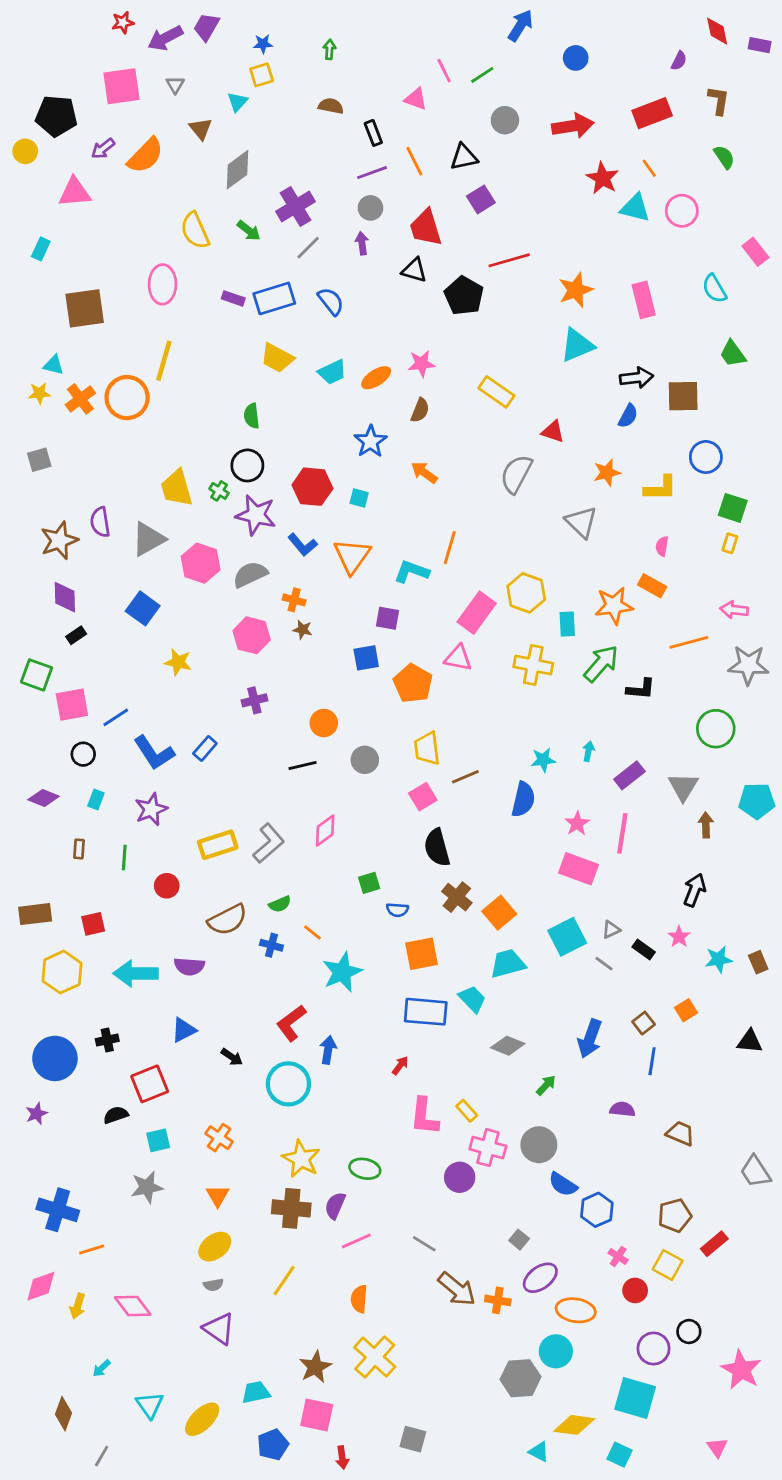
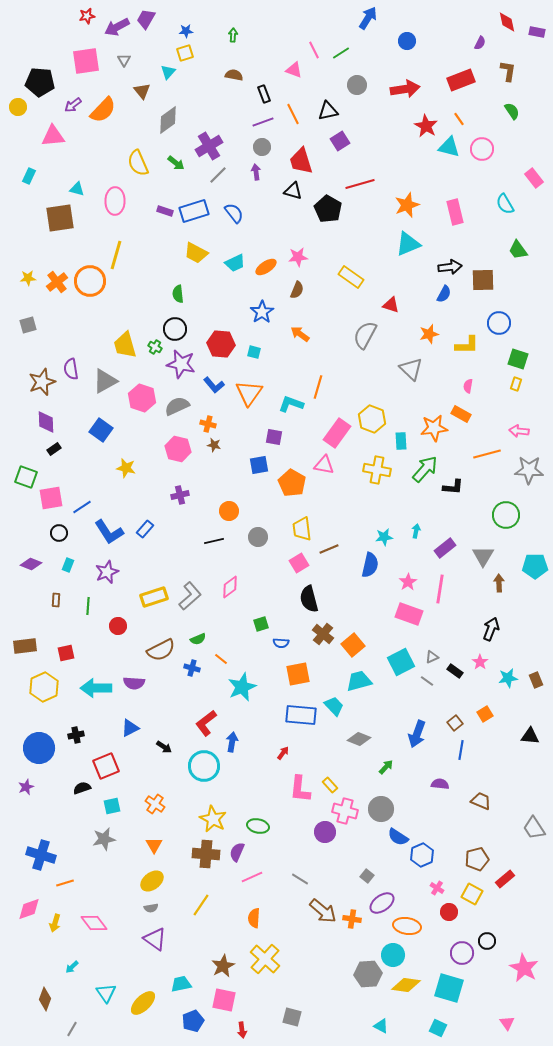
cyan triangle: (53, 365) -> (77, 189), moved
yellow diamond: (574, 1425) -> (406, 985), moved

